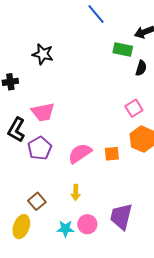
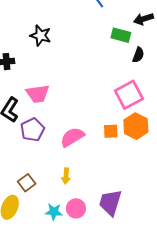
pink square: (134, 108) -> (129, 95), size x1.6
orange square: (112, 154) -> (111, 131), moved

